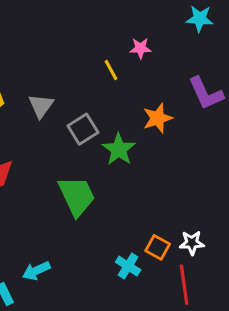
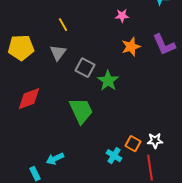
yellow line: (111, 70) -> (63, 25), moved
orange star: (158, 118) -> (131, 47), moved
gray square: (83, 129) -> (85, 68), turned -30

